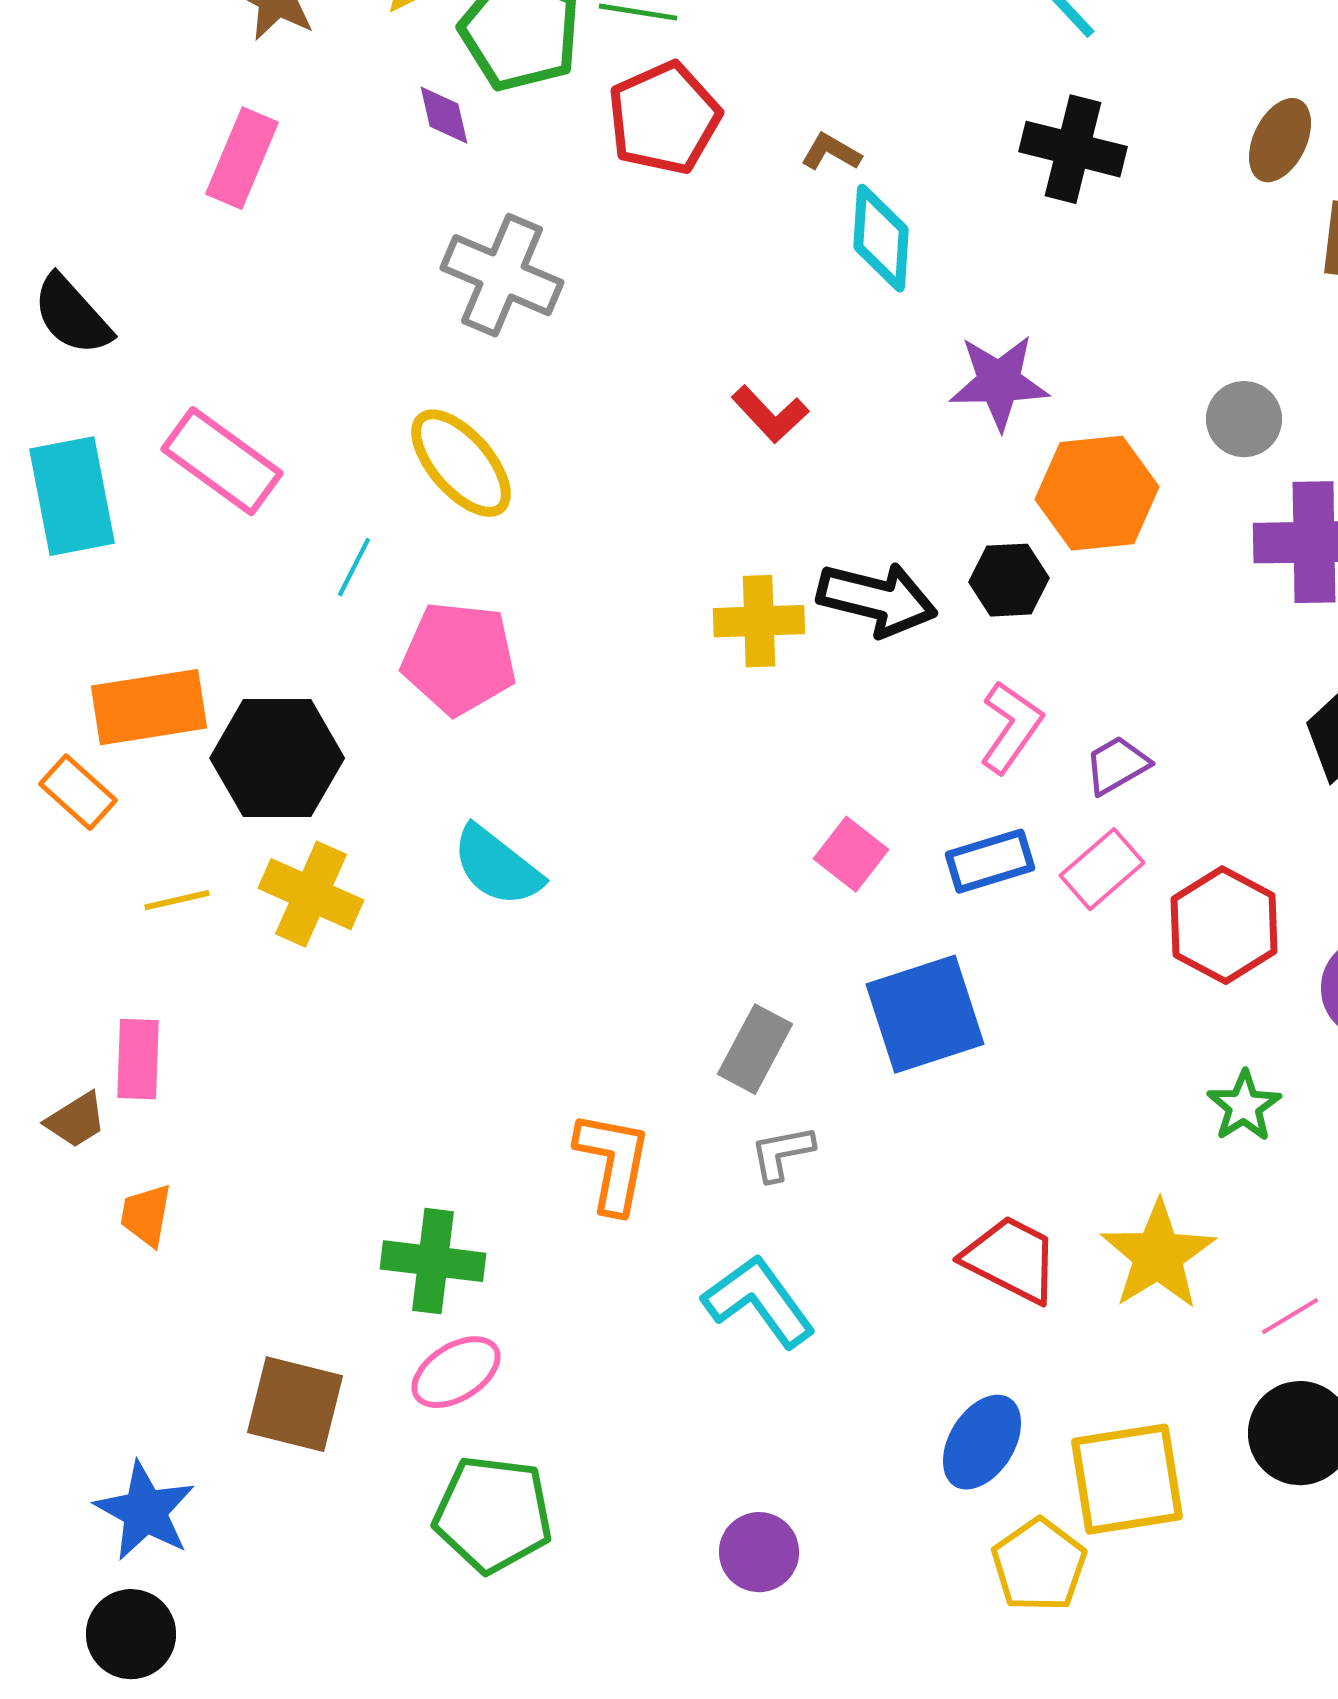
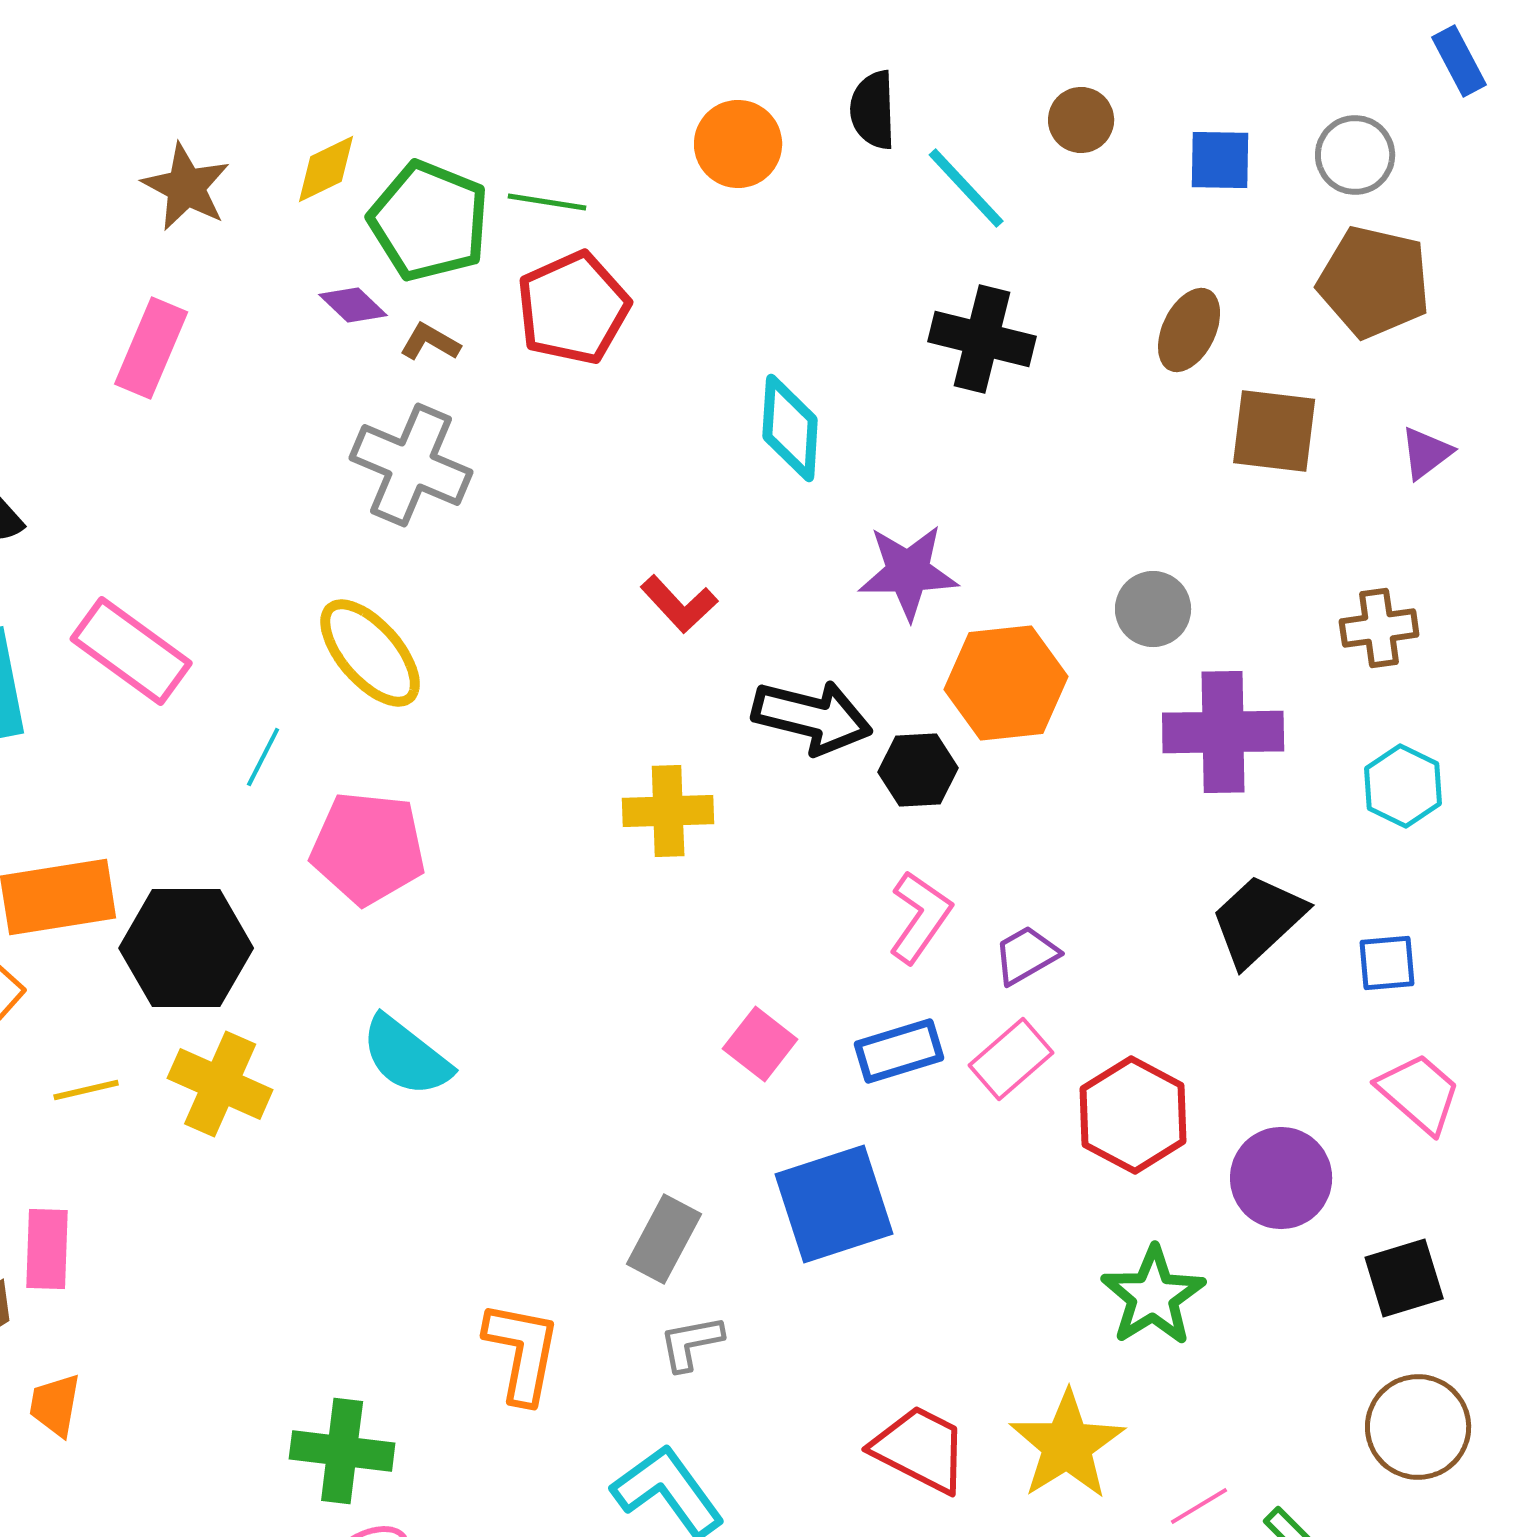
purple diamond: (444, 115) -> (353, 305), turned -34
brown L-shape: (831, 152) -> (430, 342), moved
black arrow: (877, 599) -> (812, 717), moved
green star: (1244, 1106) -> (1153, 1296), size x1.4

